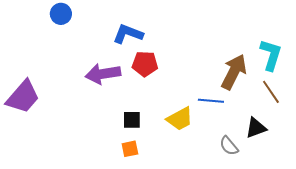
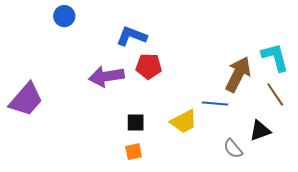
cyan L-shape: (271, 55) -> (275, 57), turned -32

